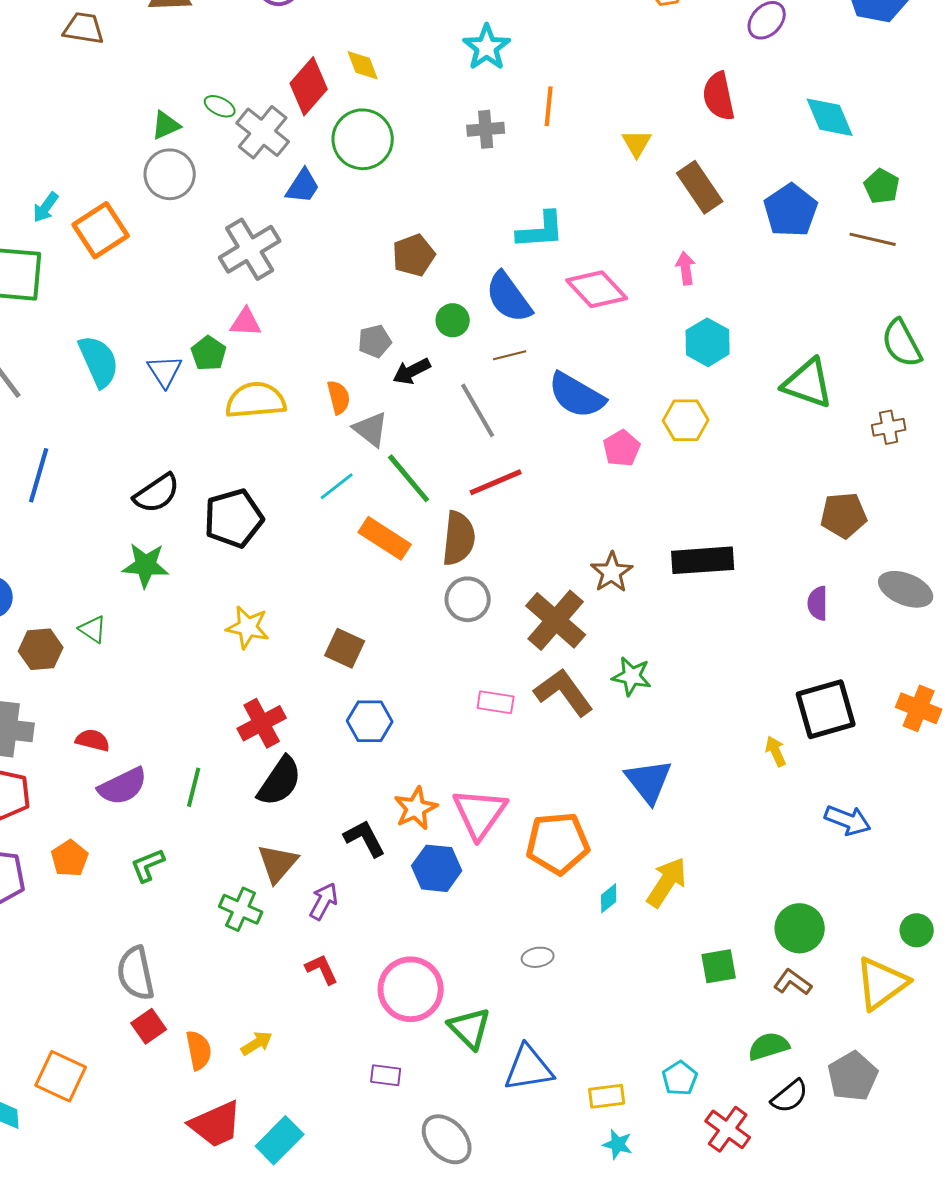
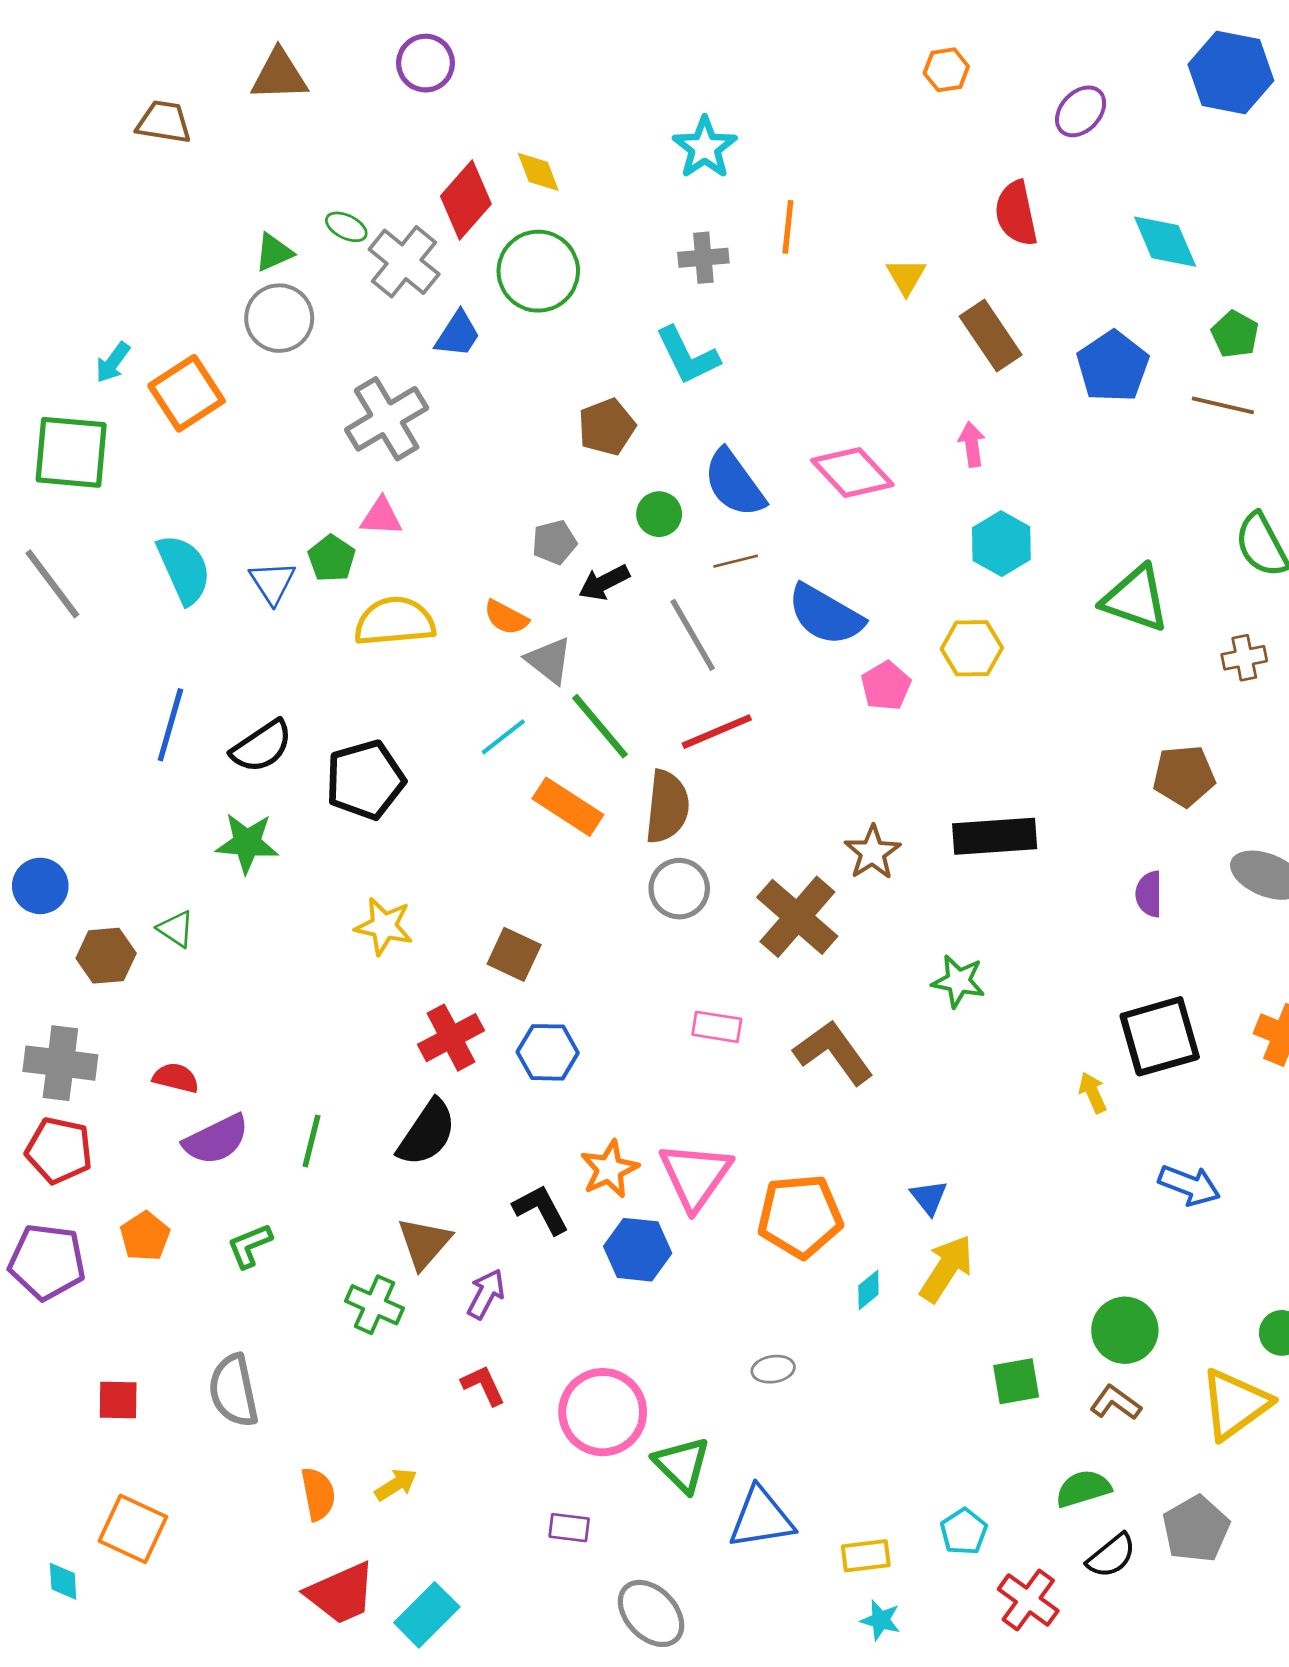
cyan L-shape: (541, 230) -> (687, 356), moved, turned 68
orange semicircle: (339, 397) -> (506, 617), turned 132
blue line: (39, 475) -> (170, 725), moved
green star: (632, 676) -> (958, 981), moved
brown L-shape: (564, 692) -> (834, 1052), moved
red cross: (262, 723) -> (451, 1038), moved
blue triangle: (649, 781) -> (929, 1197), moved, size x0.6
red square: (149, 1026) -> (118, 1400), moved, turned 36

